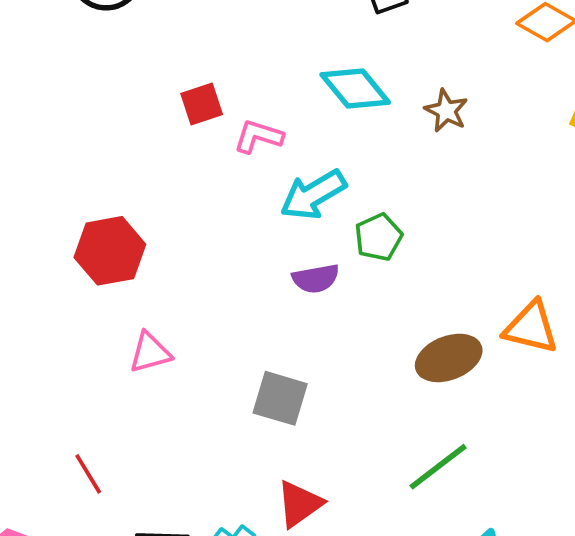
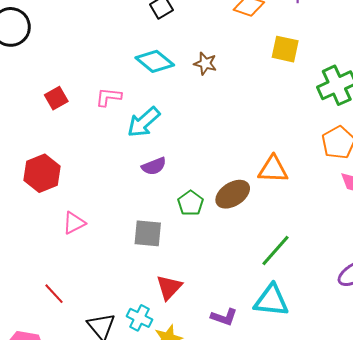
red square: (202, 104) -> (56, 98), moved
green pentagon: (378, 237) -> (190, 203), moved
green line: (438, 467) -> (276, 251), moved

